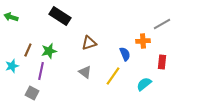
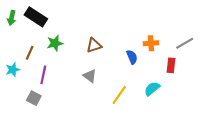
black rectangle: (60, 16) -> (36, 17), moved
green arrow: (11, 17) -> (12, 18), turned -96
gray line: (162, 24) -> (185, 43), moved
green star: (49, 51) -> (55, 43), moved
yellow line: (113, 76) -> (119, 95), moved

